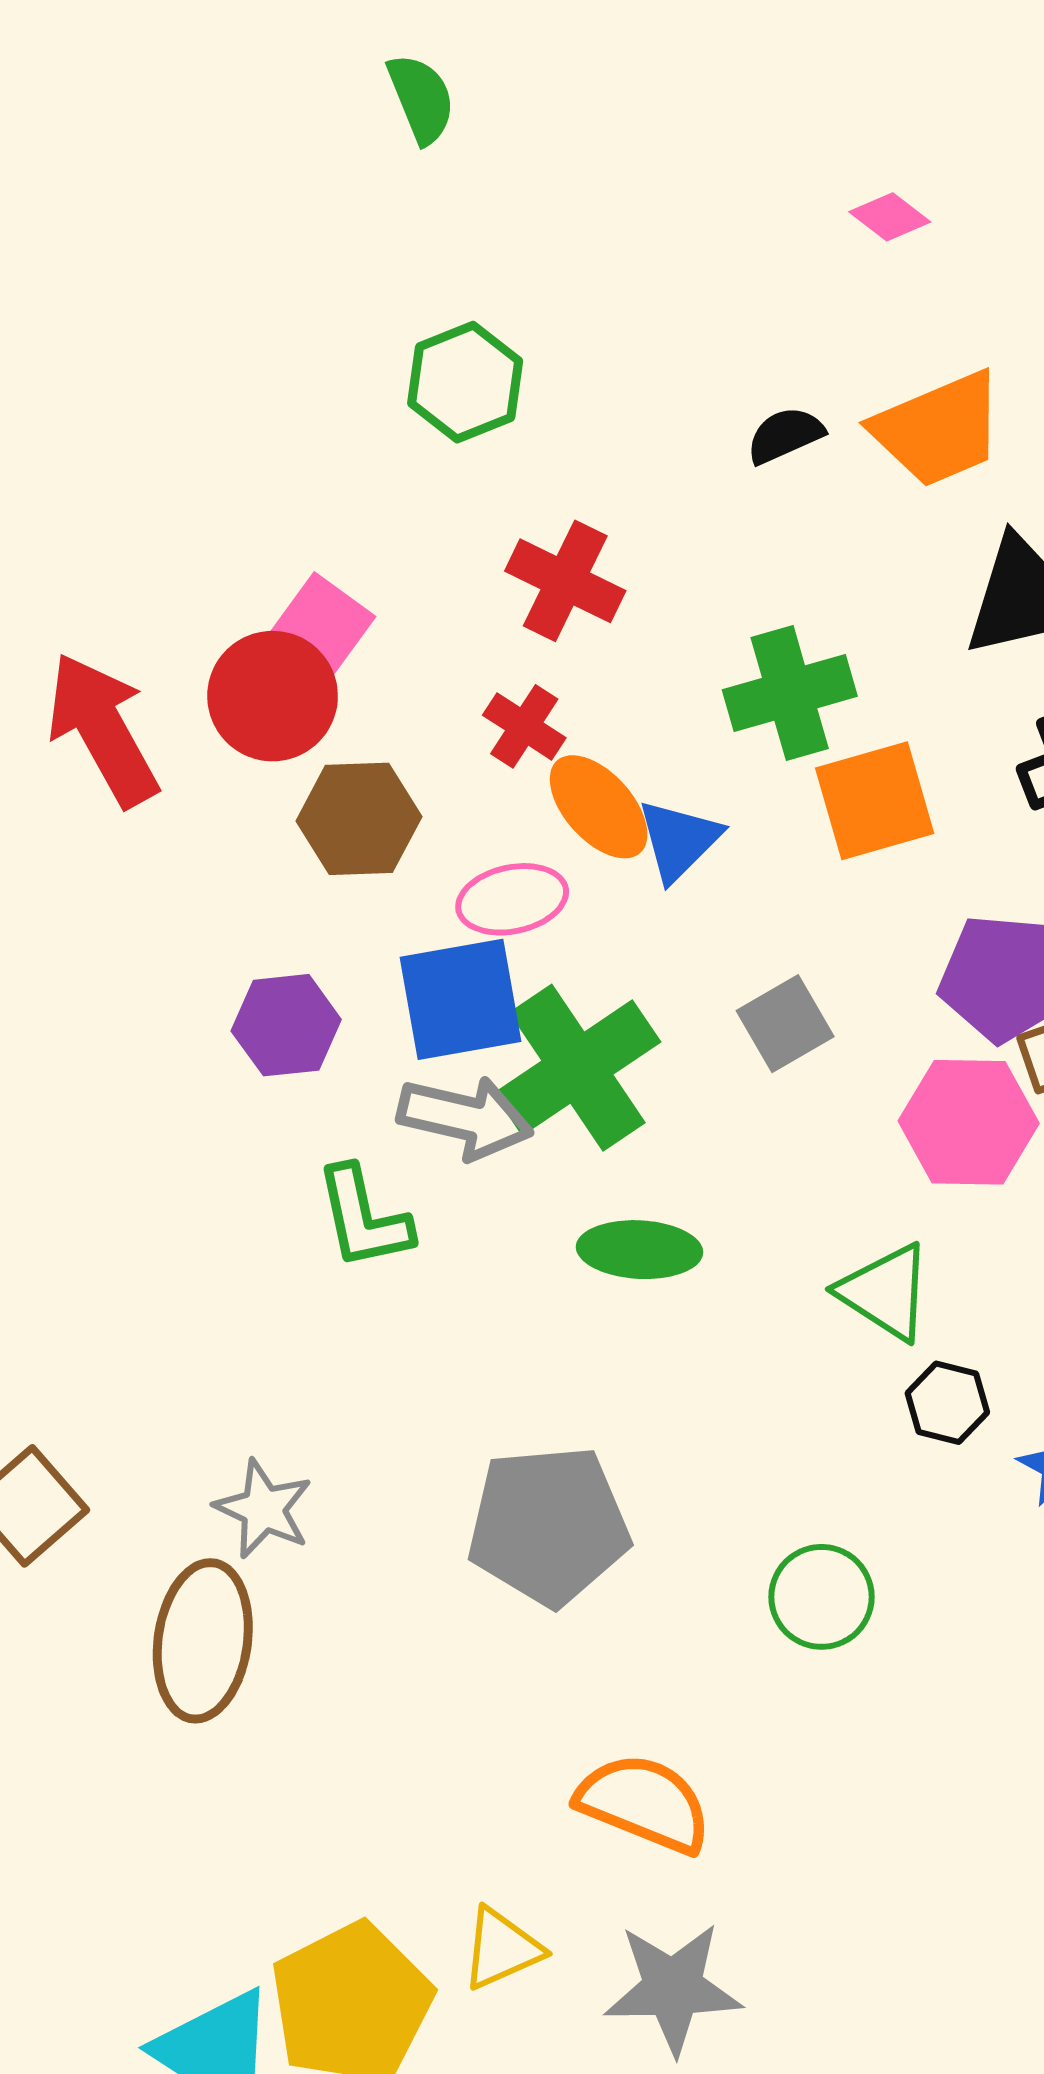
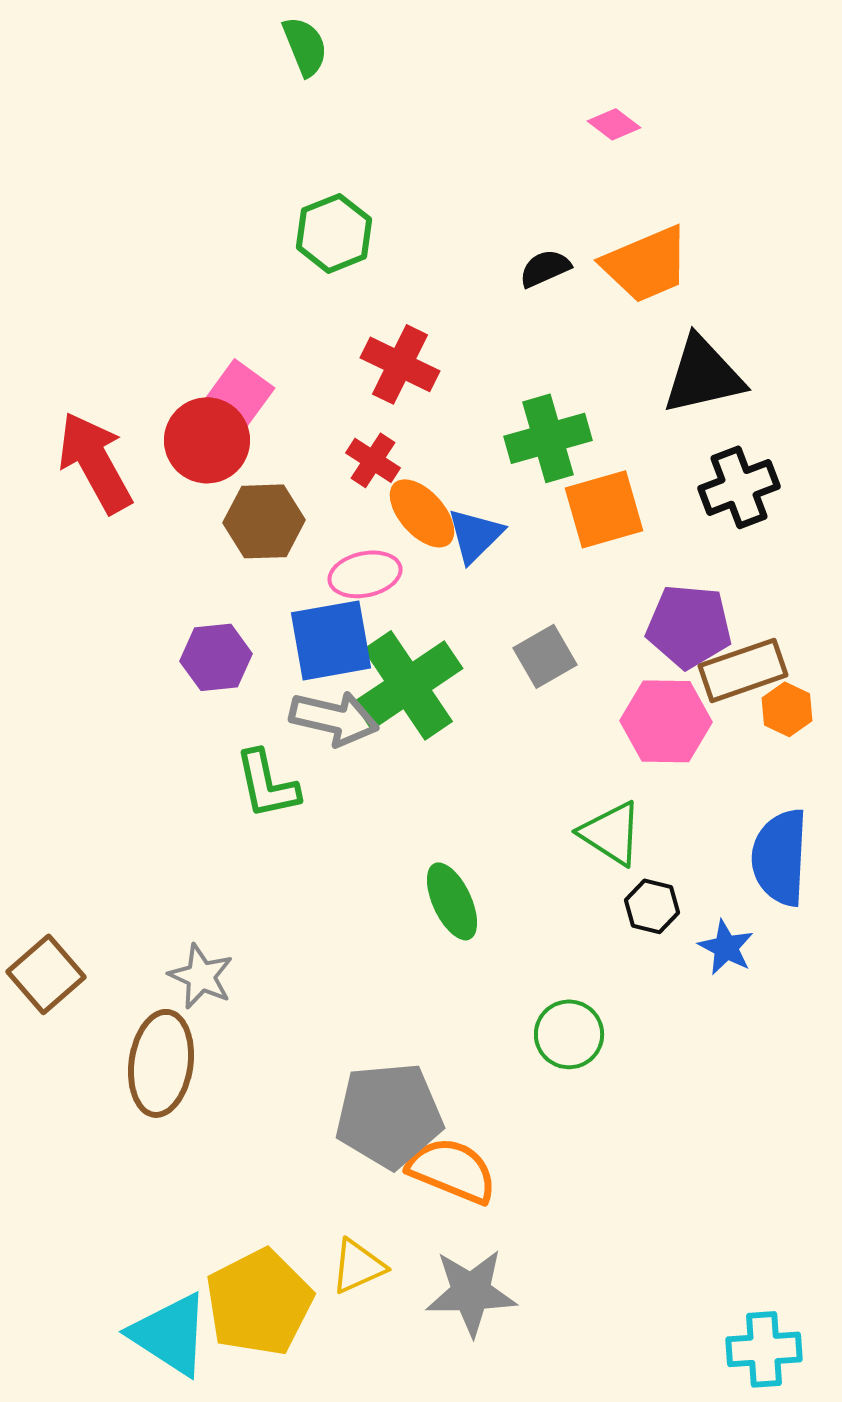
green ellipse: (640, 1250) -> (452, 901), moved, turned 62
gray pentagon: (549, 1526) -> (389, 1115), moved

